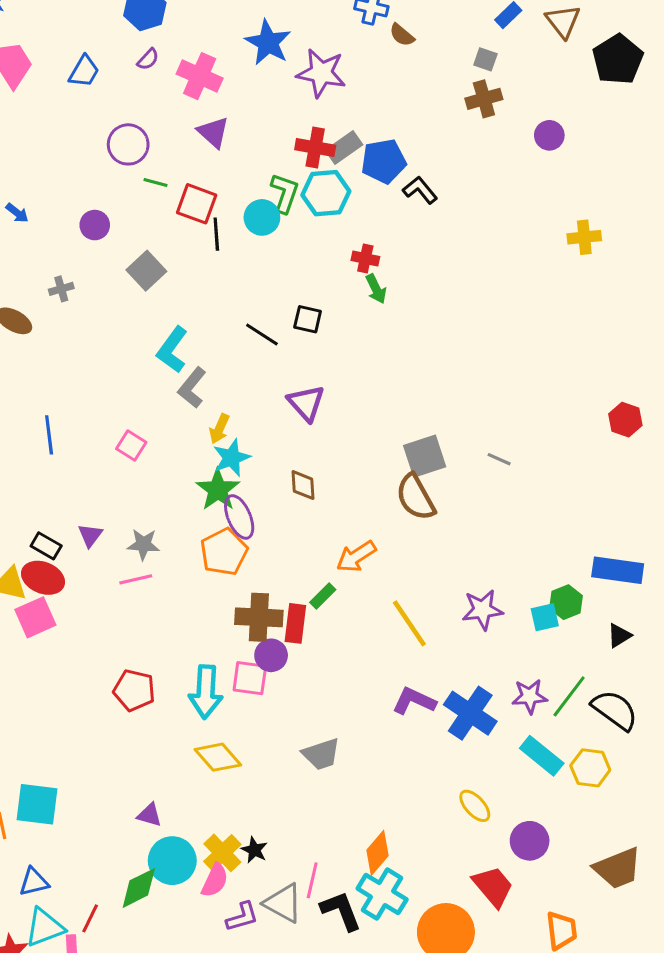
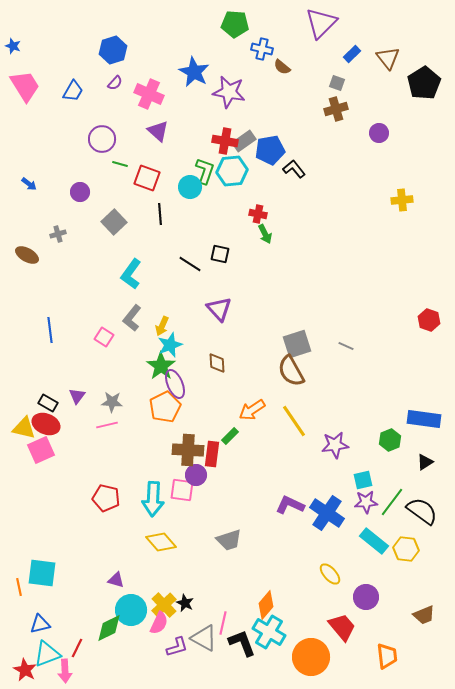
black line: (216, 234) -> (160, 214), moved
gray L-shape: (192, 388) -> (132, 318), moved
cyan square: (545, 617) -> (363, 480), moved
yellow line: (409, 623) -> (294, 421), moved
brown trapezoid: (618, 868) -> (424, 615), size x0.7

